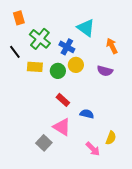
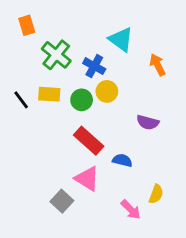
black line: (15, 52) -> (21, 100), moved
purple semicircle: (105, 71) -> (148, 122), moved
red rectangle: (63, 100) -> (89, 141), size x1.5

